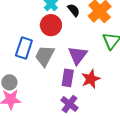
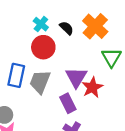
purple rectangle: (68, 78) -> (68, 103), turned -30
red star: (91, 79) -> (92, 87), moved

